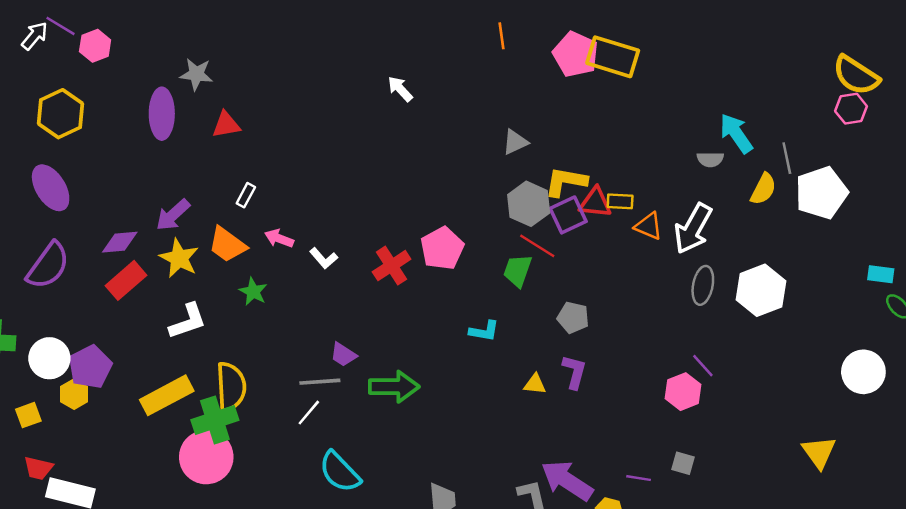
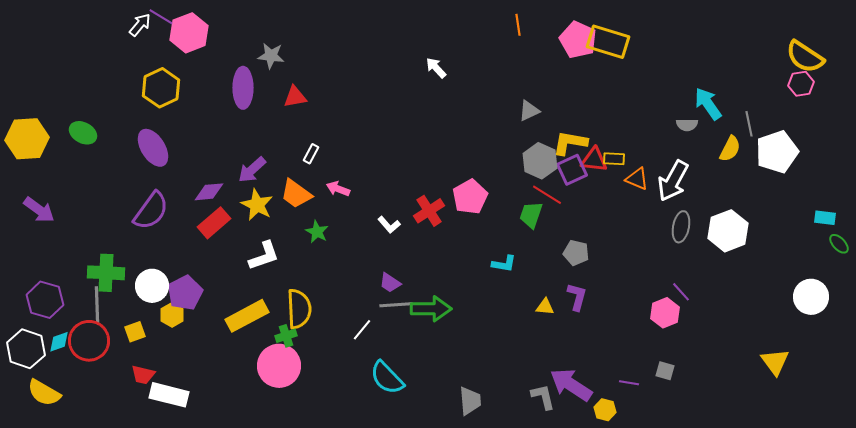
pink hexagon: (95, 46) -> (189, 33), size x1.5
white L-shape: (324, 258) -> (389, 225), moved
gray line: (320, 382) -> (396, 305), moved
green cross: (215, 420) -> (286, 336), size x0.6

